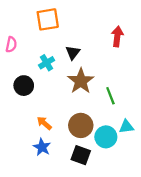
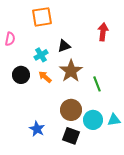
black triangle: (73, 52) -> (64, 46), turned 32
orange arrow: (44, 123) -> (45, 77), moved
cyan triangle: (126, 127) -> (114, 120), moved

